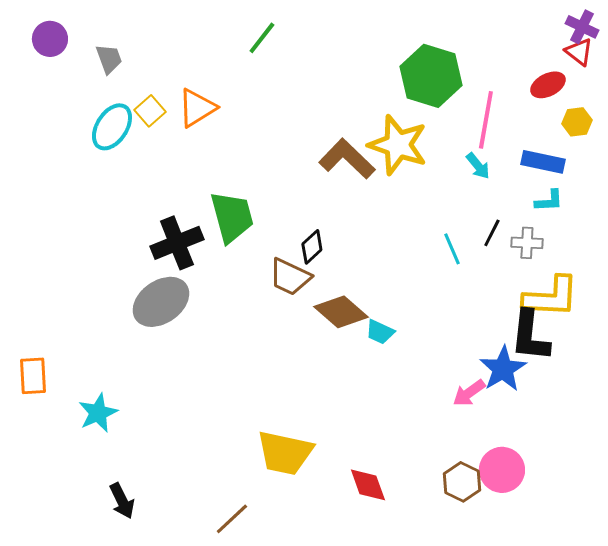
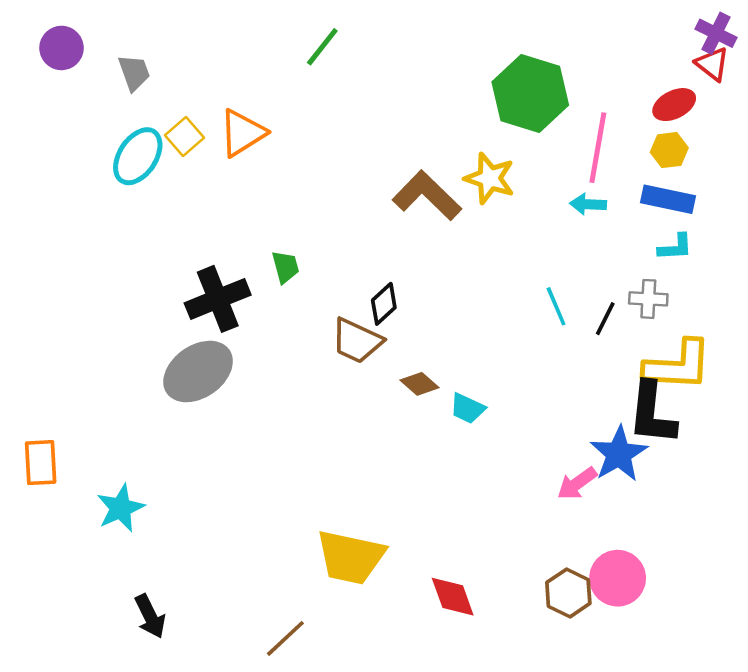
yellow hexagon: (577, 122) -> (669, 150), moved
yellow star: (398, 145) -> (490, 178), size x0.7
cyan arrow: (478, 166) -> (588, 204), turned 132
green trapezoid: (232, 217) -> (285, 267), size x0.5
black line: (492, 233) -> (605, 319), moved
brown diamond: (341, 312) -> (419, 384), size x0.6

